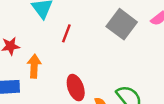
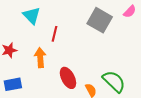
orange arrow: (34, 66) -> (40, 58), moved

